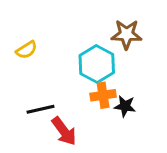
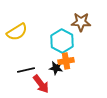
yellow semicircle: (26, 50) -> (17, 32), size x1.5
black star: (125, 106) -> (56, 68), moved

